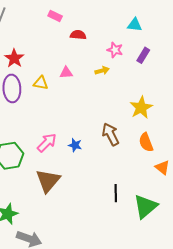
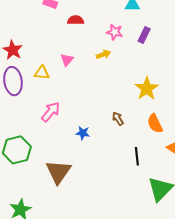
pink triangle: (66, 73) -> (67, 60), turned -40
brown arrow: (111, 134) -> (118, 119), size x0.6
pink arrow: (47, 143) -> (51, 112), moved
black line: (116, 193) -> (137, 156), moved

